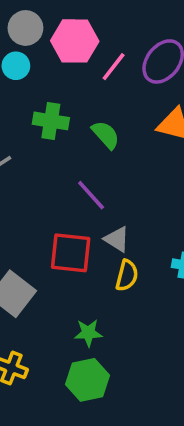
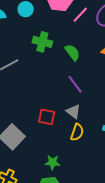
purple line: (91, 195) -> (75, 84), moved
red square: (71, 253) -> (47, 117), size x0.7

